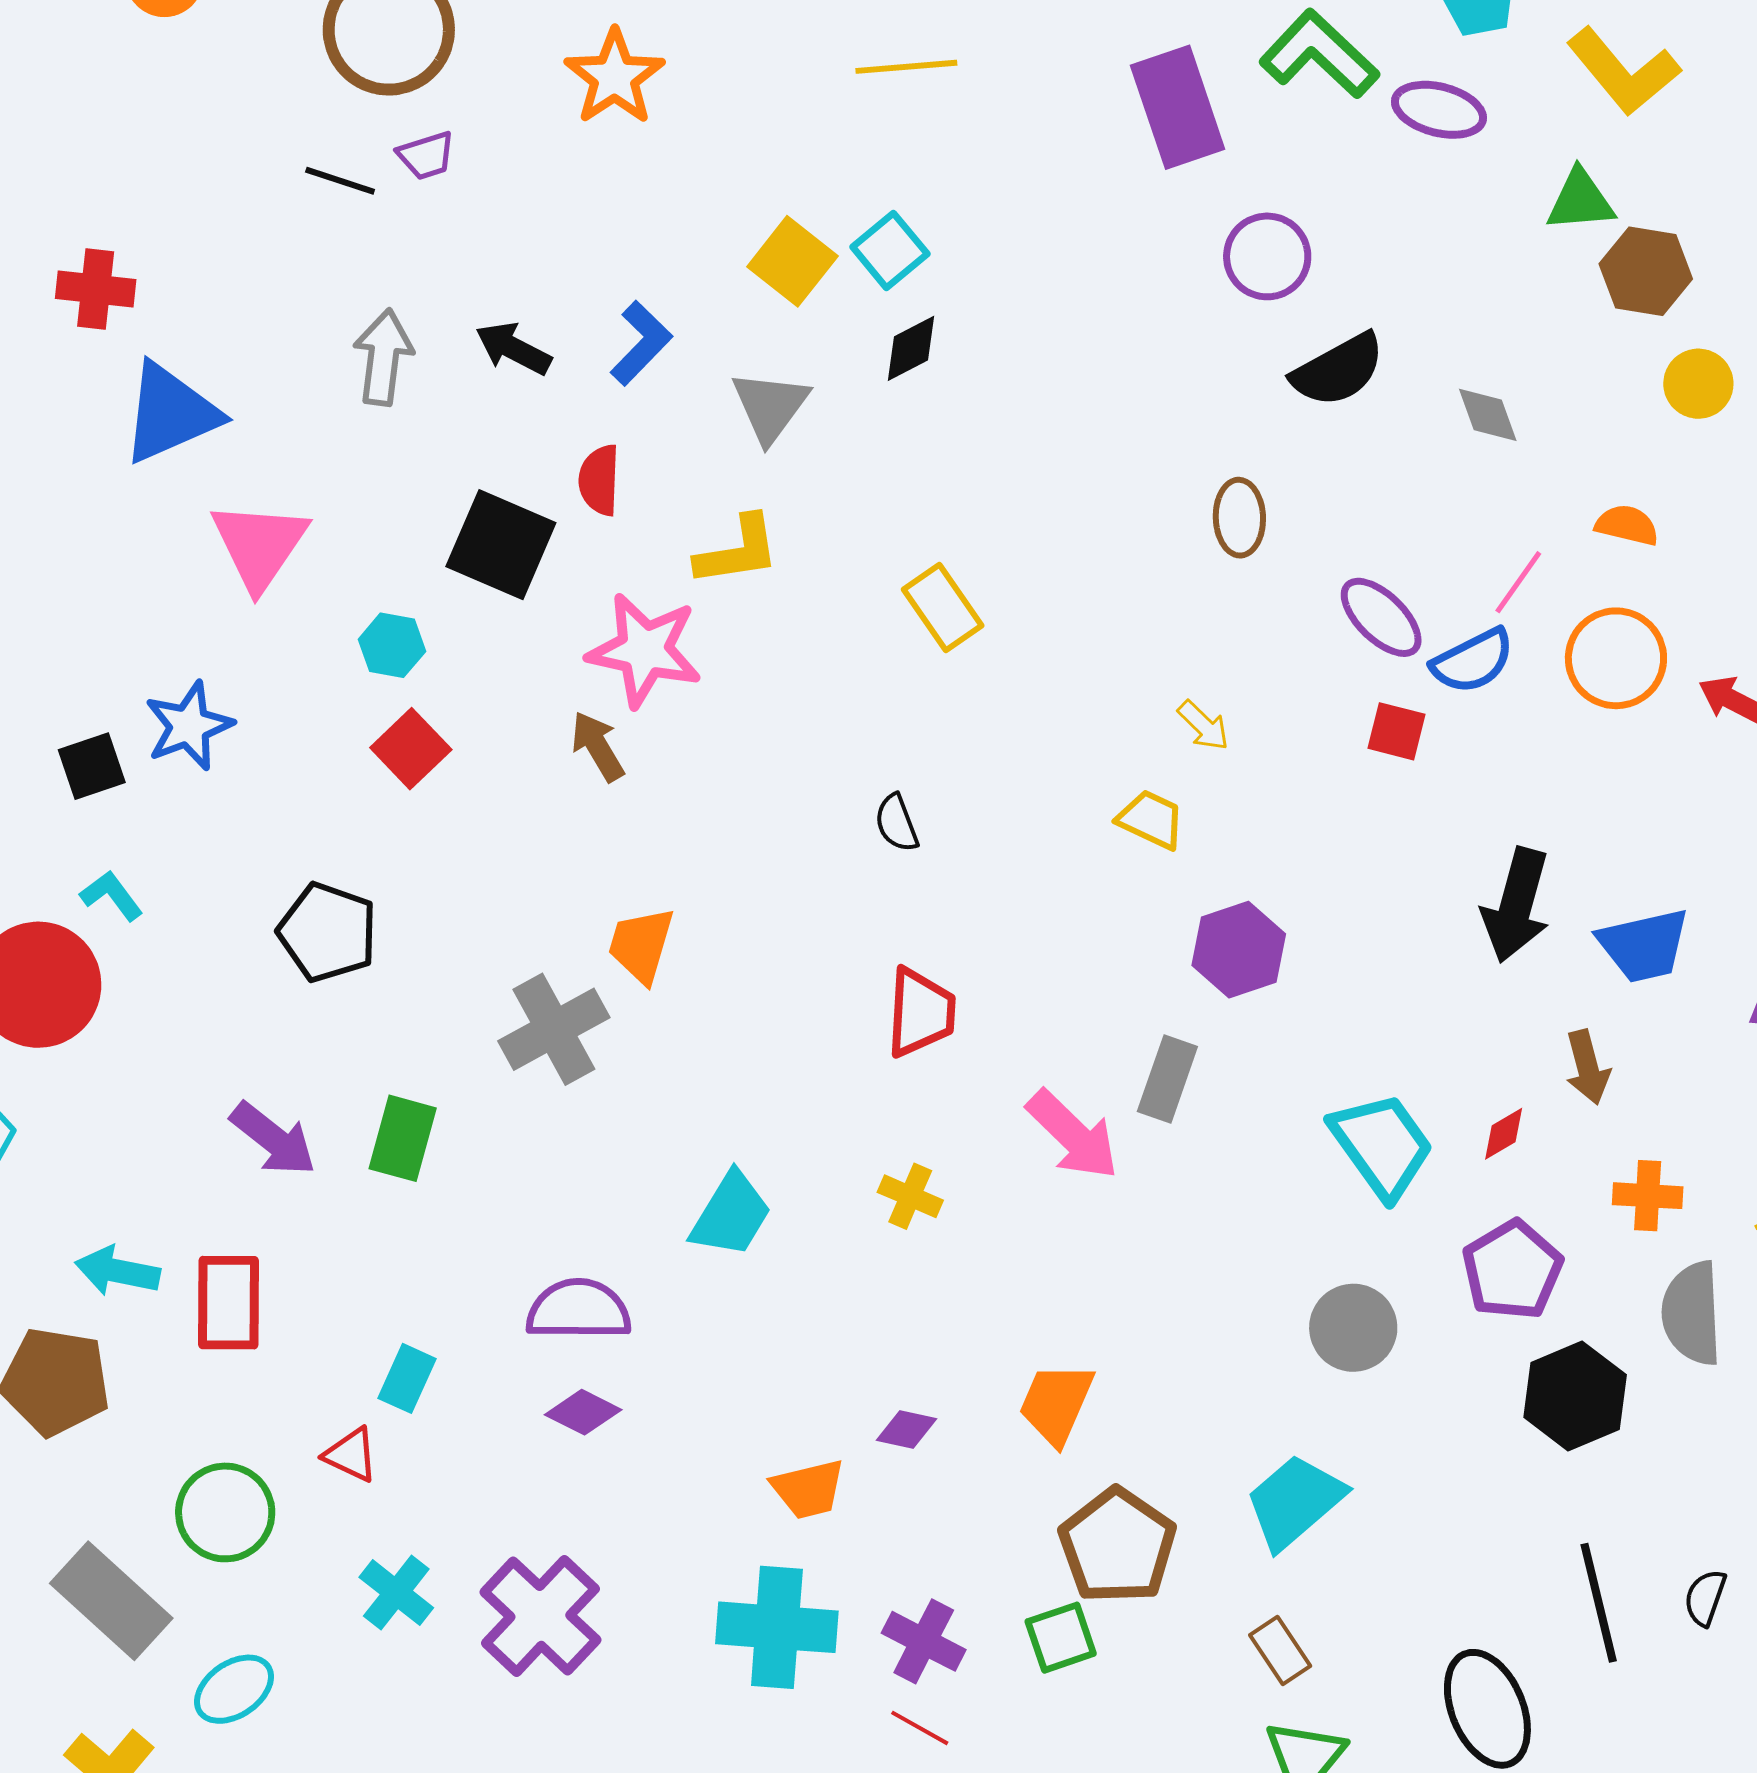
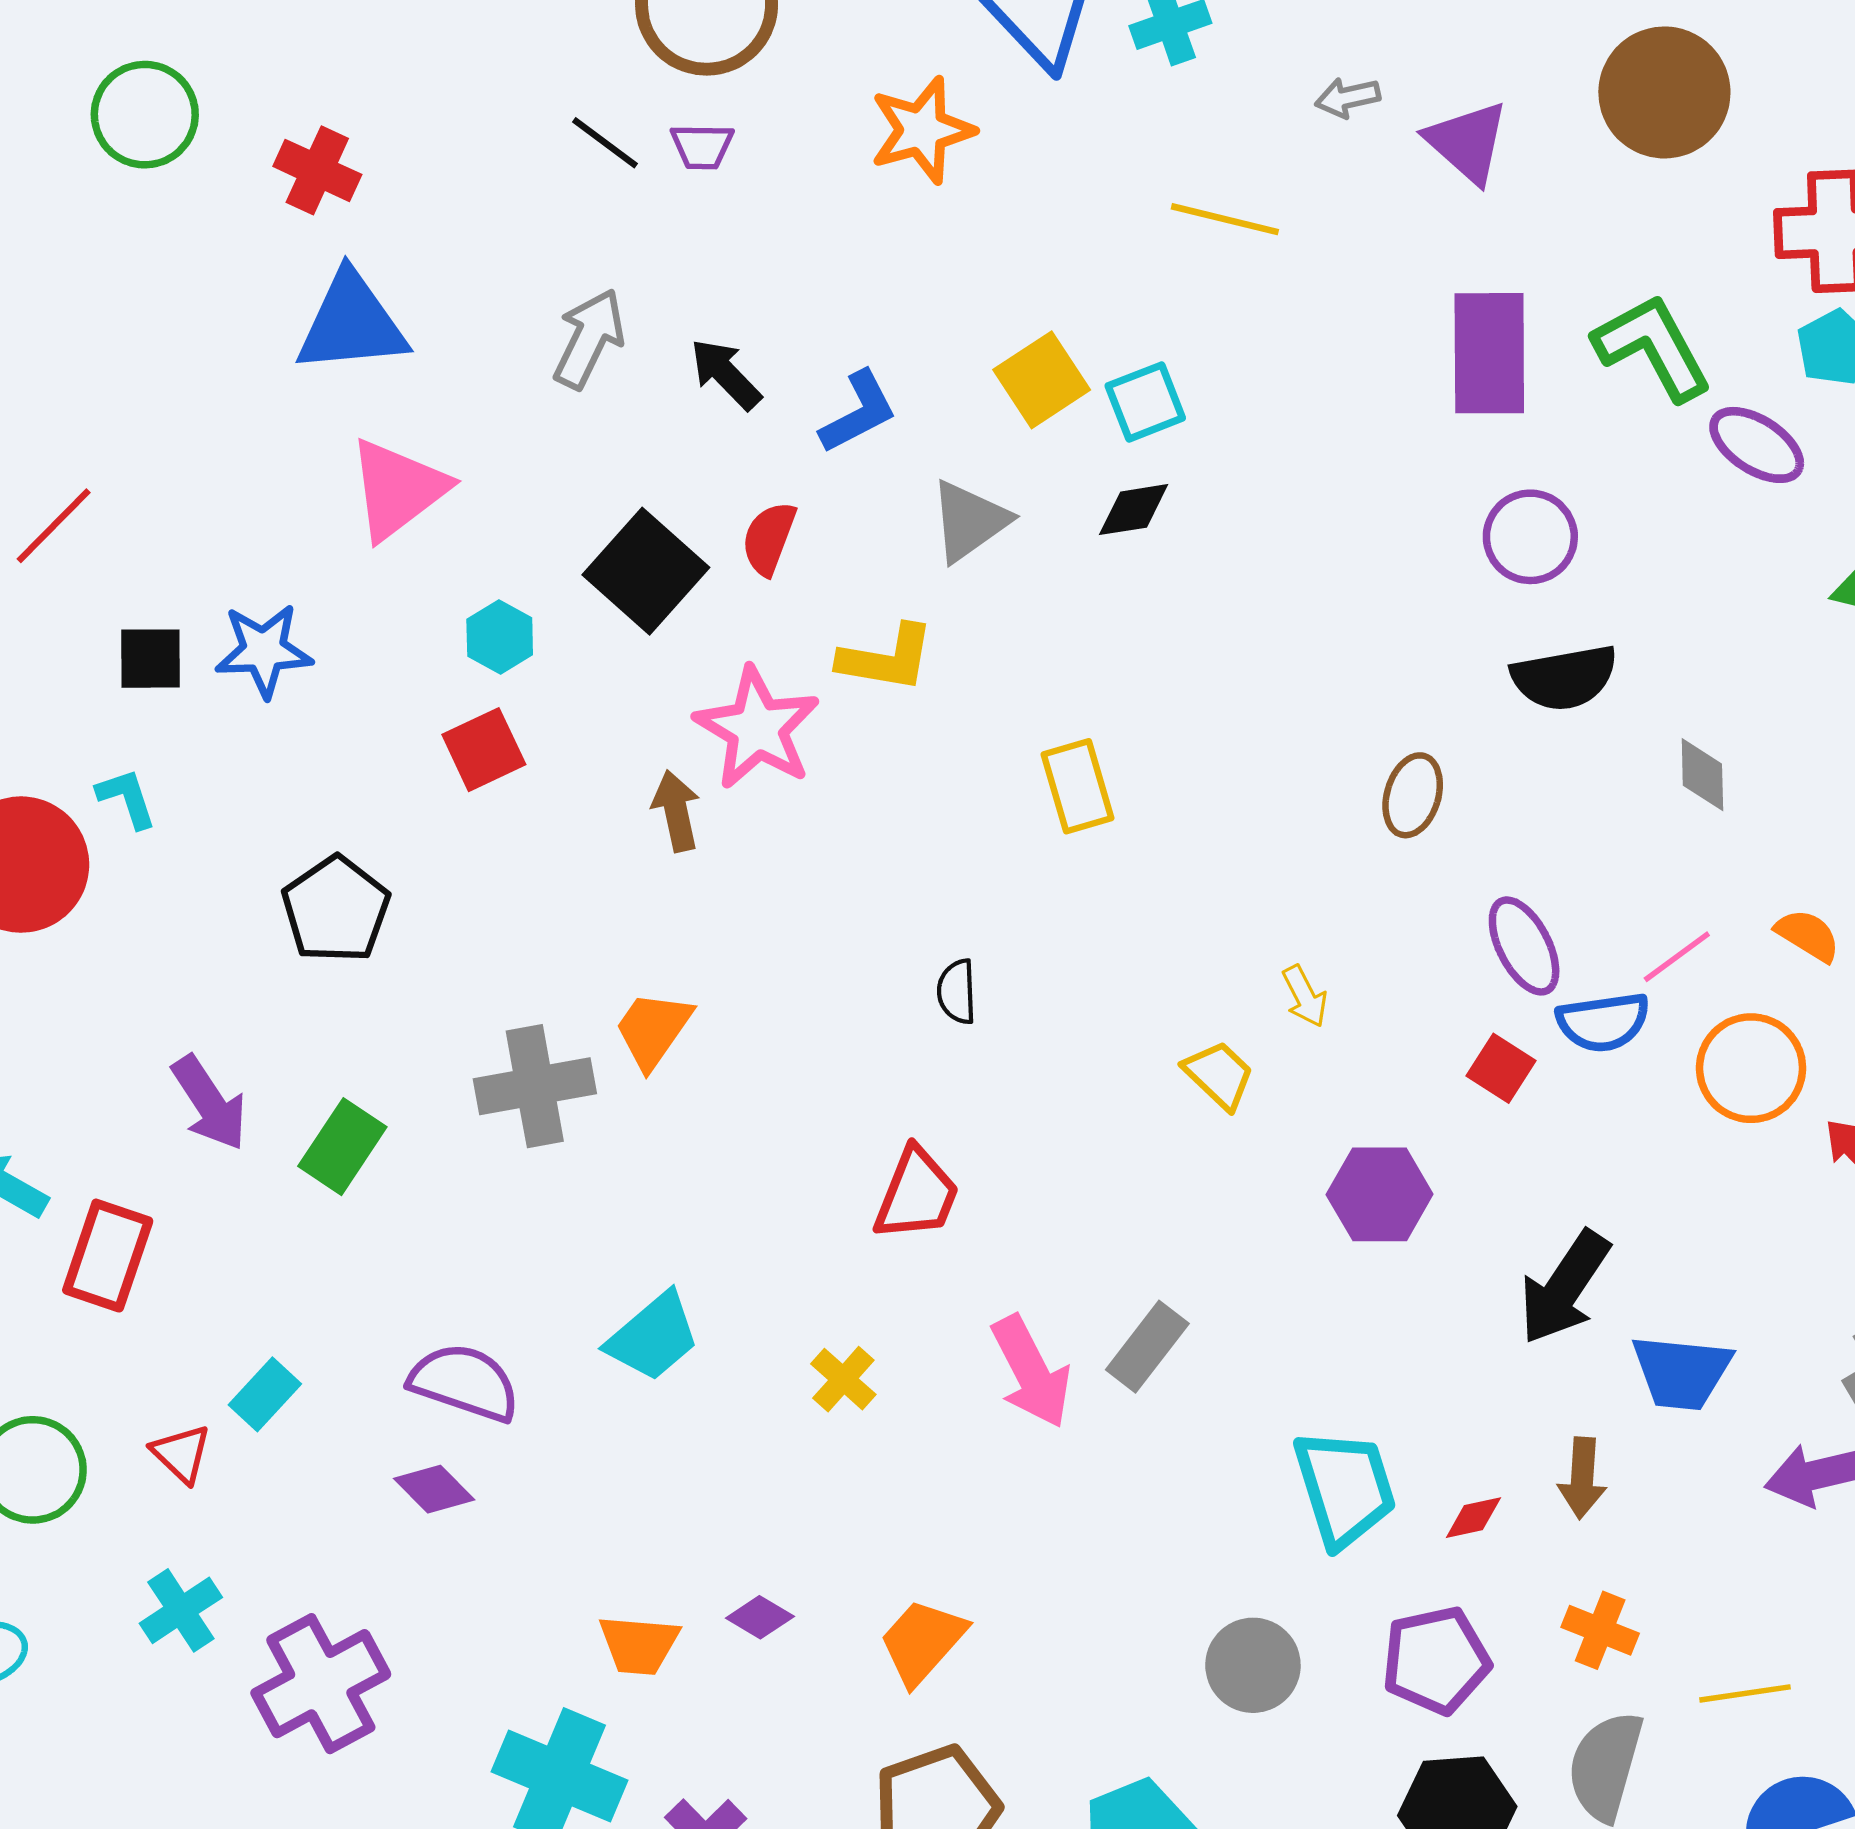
purple hexagon: (1239, 950) -> (1380, 1194), moved

